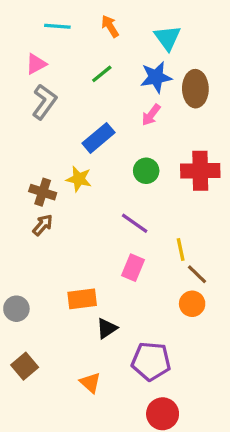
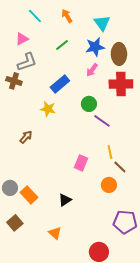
cyan line: (57, 26) -> (35, 16), turned 42
gray L-shape: (44, 102) -> (27, 62), turned 35
red cross: (200, 171) -> (121, 84), moved
brown cross: (43, 192) -> (14, 81), moved
purple line: (135, 223) -> (102, 121), moved
orange rectangle: (82, 299) -> (29, 195), moved, turned 54
orange circle: (192, 304) -> (109, 185), moved
purple pentagon: (151, 361) -> (125, 222), moved

